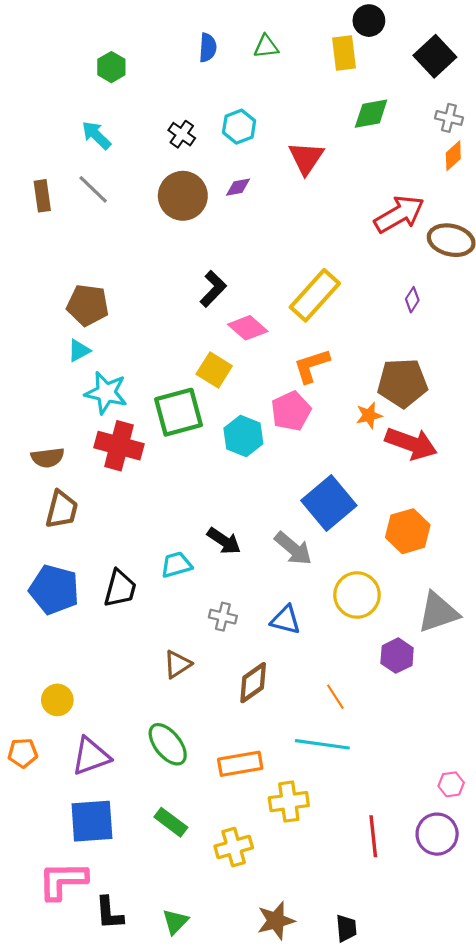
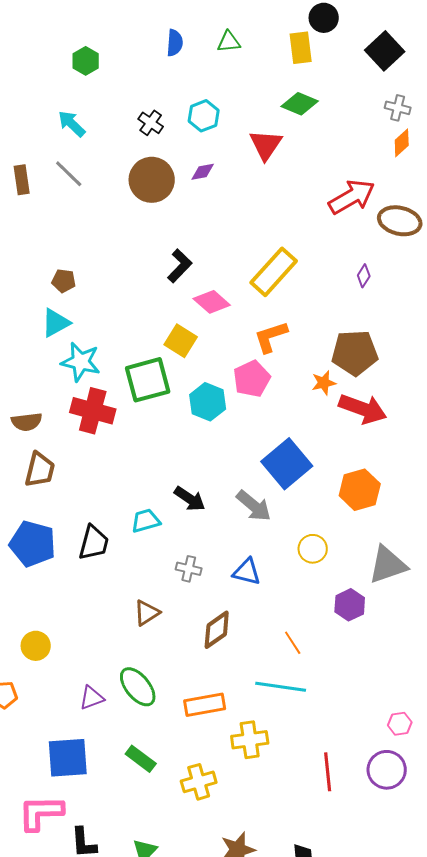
green diamond: (371, 114) -> (300, 104), moved, turned 33
brown pentagon: (88, 305) -> (64, 281), size x0.6
cyan triangle: (79, 351) -> (56, 323), size x1.4
yellow circle: (357, 595) -> (313, 549), size x0.7
purple triangle: (91, 756) -> (92, 698), moved, size x0.7

